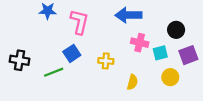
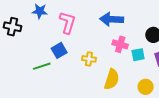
black cross: (20, 60) -> (12, 27), moved
yellow circle: (170, 77) -> (146, 87), moved
yellow semicircle: (132, 82) -> (112, 79), size x1.5

